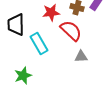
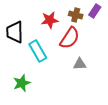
red semicircle: (71, 31) -> (70, 38), turned 80

